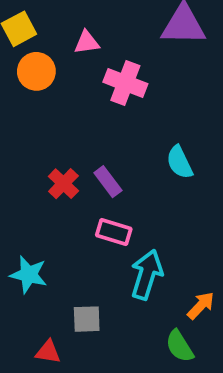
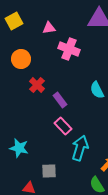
orange circle: (36, 71) -> (21, 59), moved
red cross: (63, 184) -> (37, 85), moved
pink rectangle: (114, 232) -> (63, 126), turned 30

